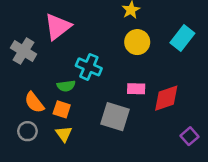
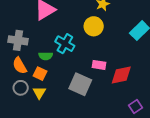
yellow circle: (137, 42) -> (94, 26), moved
gray cross: (24, 51) -> (18, 40), moved, turned -30
gray circle: (27, 131) -> (21, 88), moved

